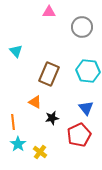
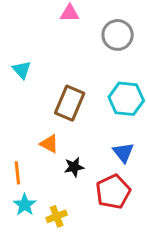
yellow cross: (40, 152) -> (57, 216), turned 32

